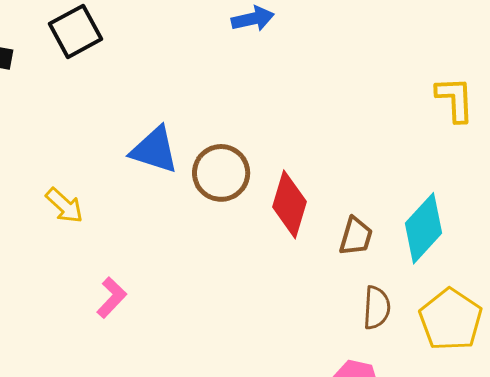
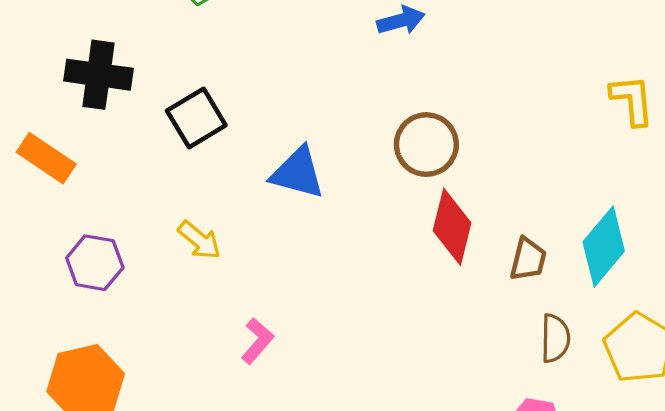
black square: (75, 31) -> (196, 118), moved
brown circle: (221, 173) -> (426, 145), moved

